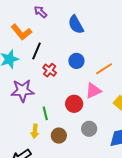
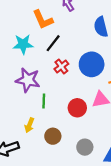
blue circle: (76, 61) -> (92, 64), size x1.5
green line: (45, 113) -> (44, 101), moved
gray circle: (89, 129) -> (85, 147), moved

